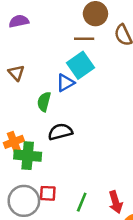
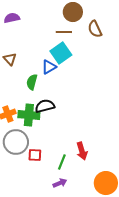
green cross: (28, 156) -> (29, 115), moved
gray circle: (24, 201) -> (16, 142), moved
red arrow: (116, 202) -> (82, 151), moved

